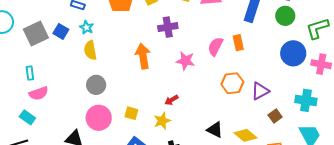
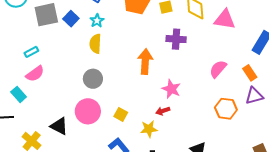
orange rectangle: (238, 43) -> (250, 73), moved, turned -35
pink star: (185, 61) -> (171, 89), moved
cyan rectangle: (30, 73) -> (31, 52), turned 56
purple triangle: (260, 91) -> (254, 96), moved
pink semicircle: (39, 93) -> (35, 74), turned -30

